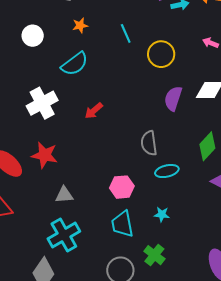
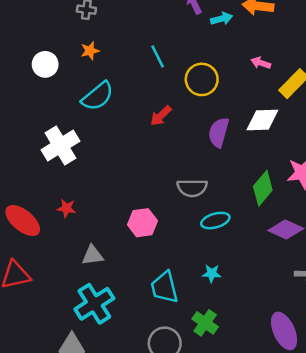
orange star: (80, 25) -> (90, 51), moved
red arrow: (94, 111) -> (161, 116), moved
gray semicircle: (149, 143) -> (192, 188), turned -80
red star: (45, 155) -> (66, 208), size x0.6
pink hexagon: (122, 187) -> (142, 223), moved

